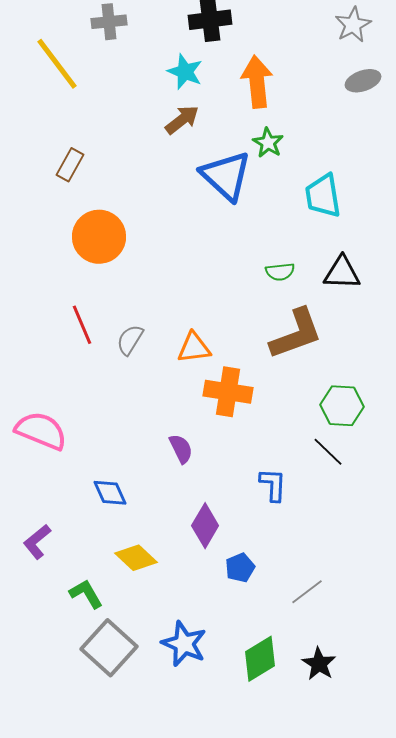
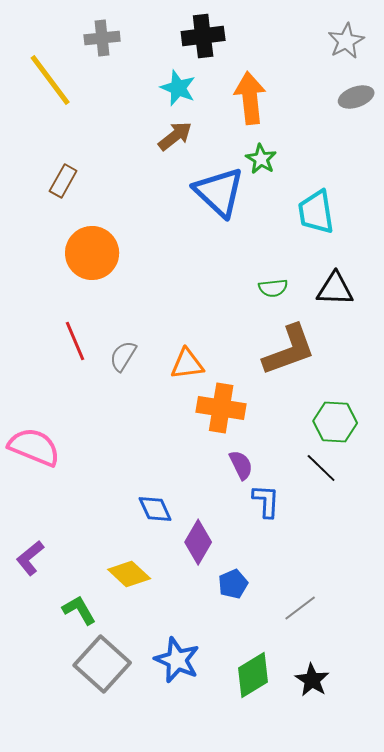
purple semicircle: (181, 449) -> (241, 465), moved
blue diamond: (110, 493) -> (155, 509), moved

